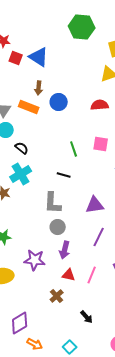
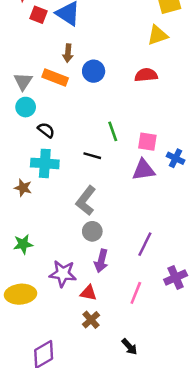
pink square: (101, 144) -> (147, 142), moved
cyan cross: (21, 174) -> (45, 163), turned 35
black line: (64, 175) -> (92, 156), moved
gray L-shape: (53, 203) -> (86, 201), turned 35
purple triangle: (95, 205) -> (144, 170), moved
red triangle: (69, 275) -> (88, 293), moved

